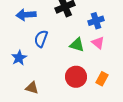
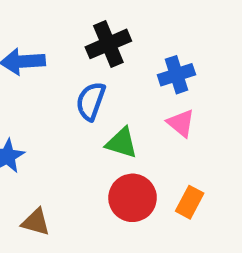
blue semicircle: (41, 39) -> (91, 101), moved
green triangle: (77, 45) -> (122, 143), moved

